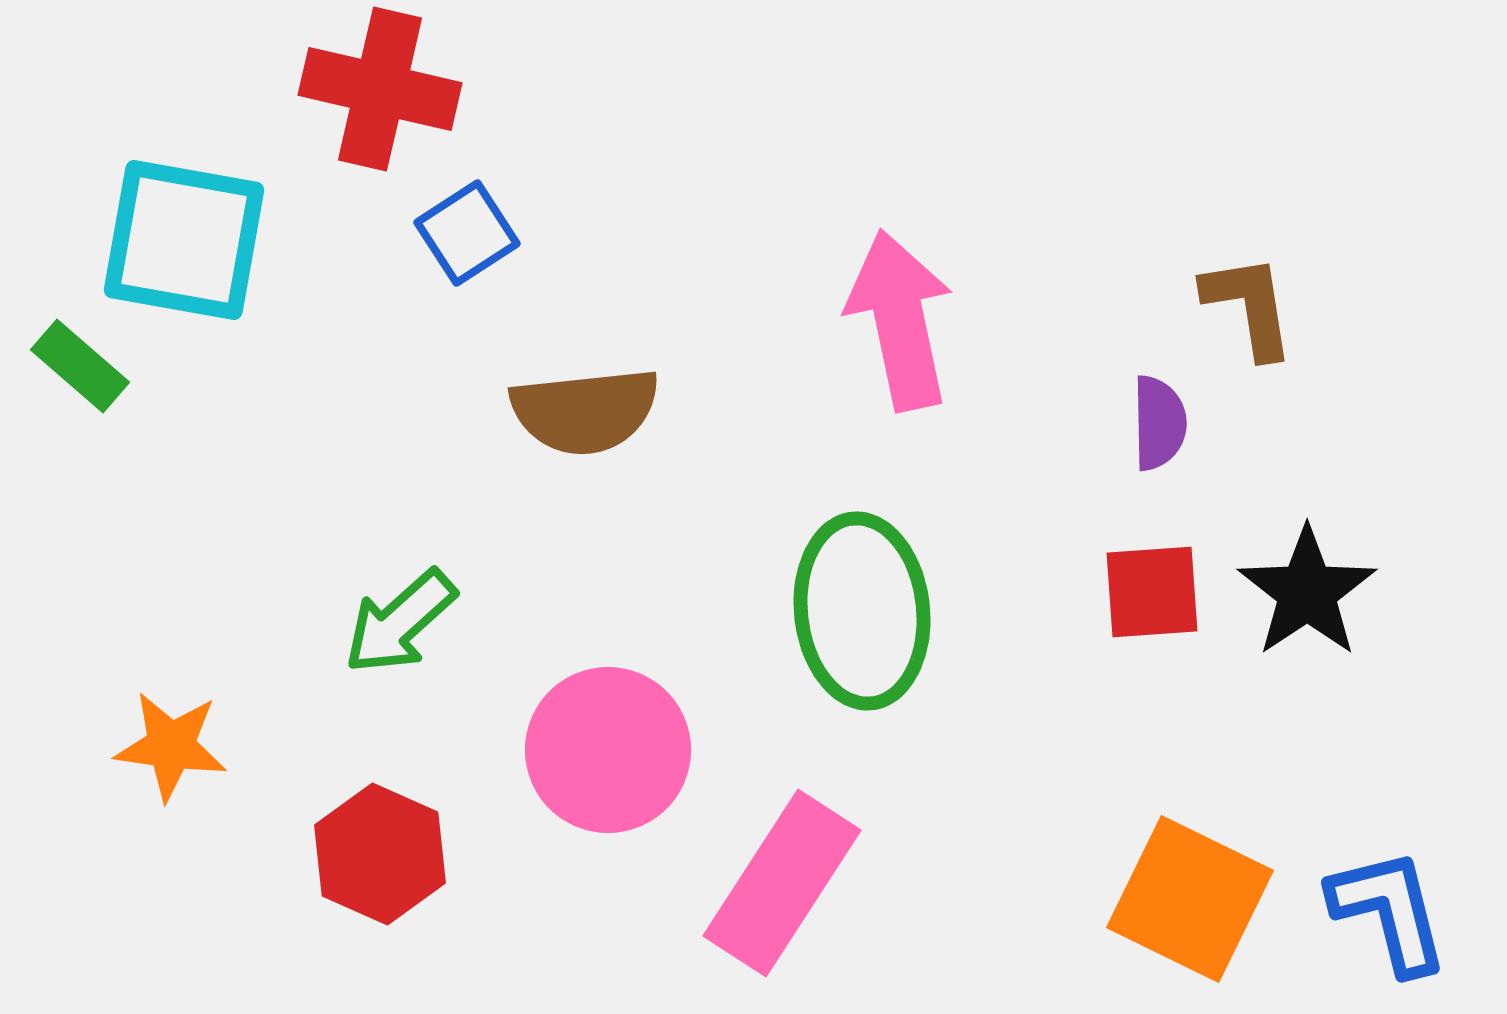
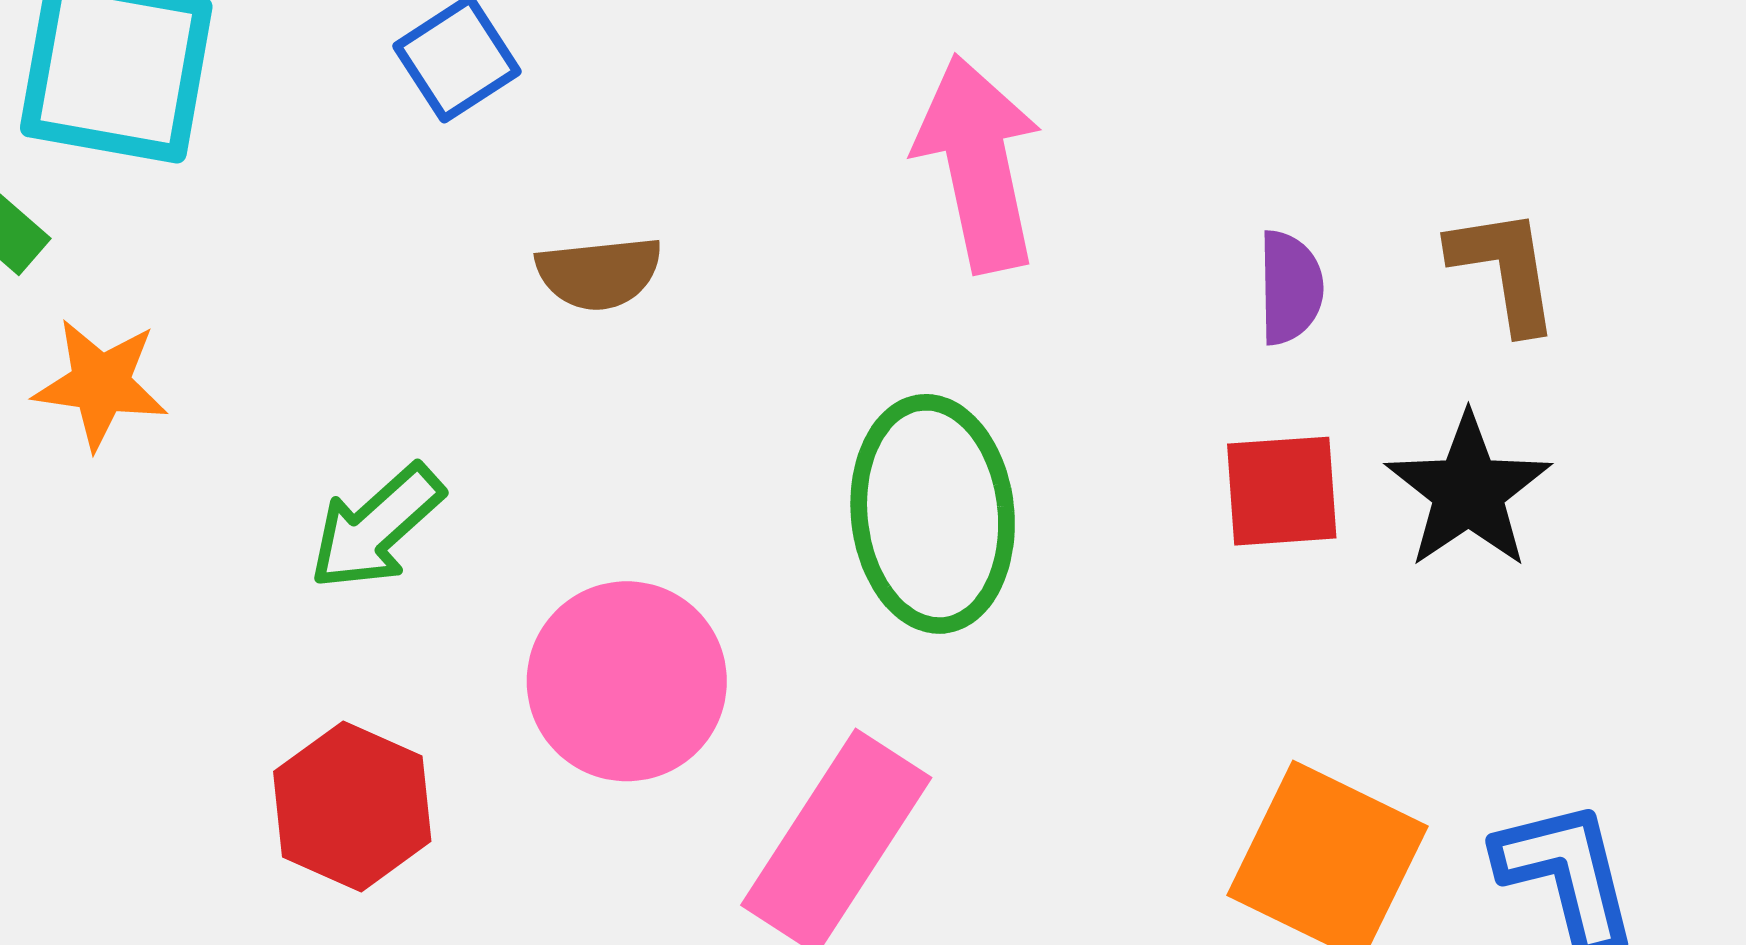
brown L-shape: (1249, 306) -> (1504, 269), moved
brown semicircle: (585, 411) -> (599, 273), size x0.7
orange star: (171, 746) -> (101, 384), moved

